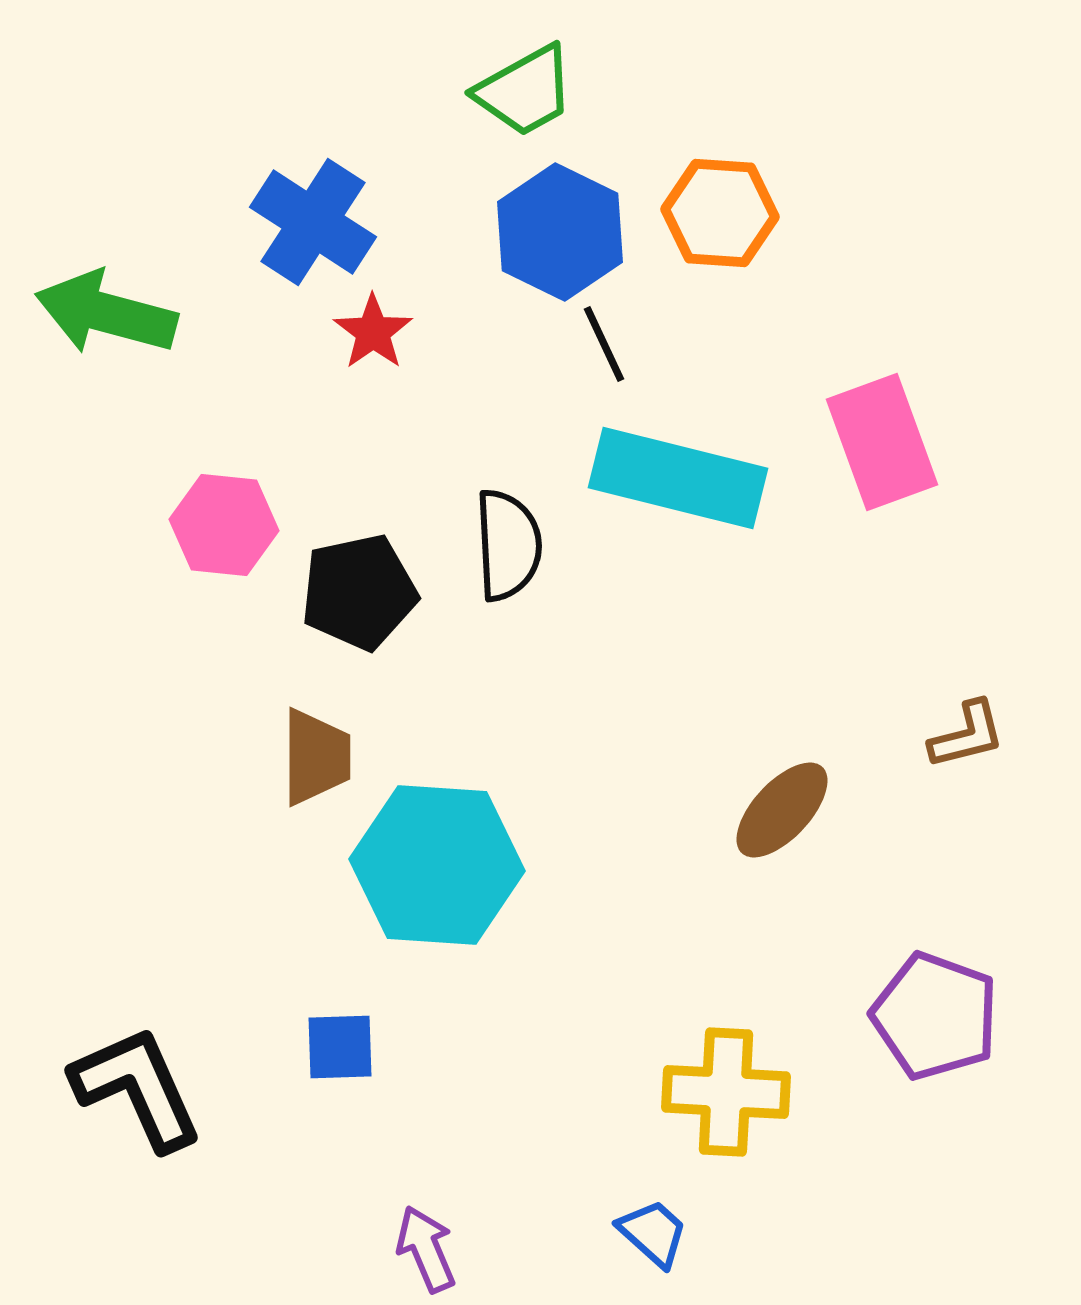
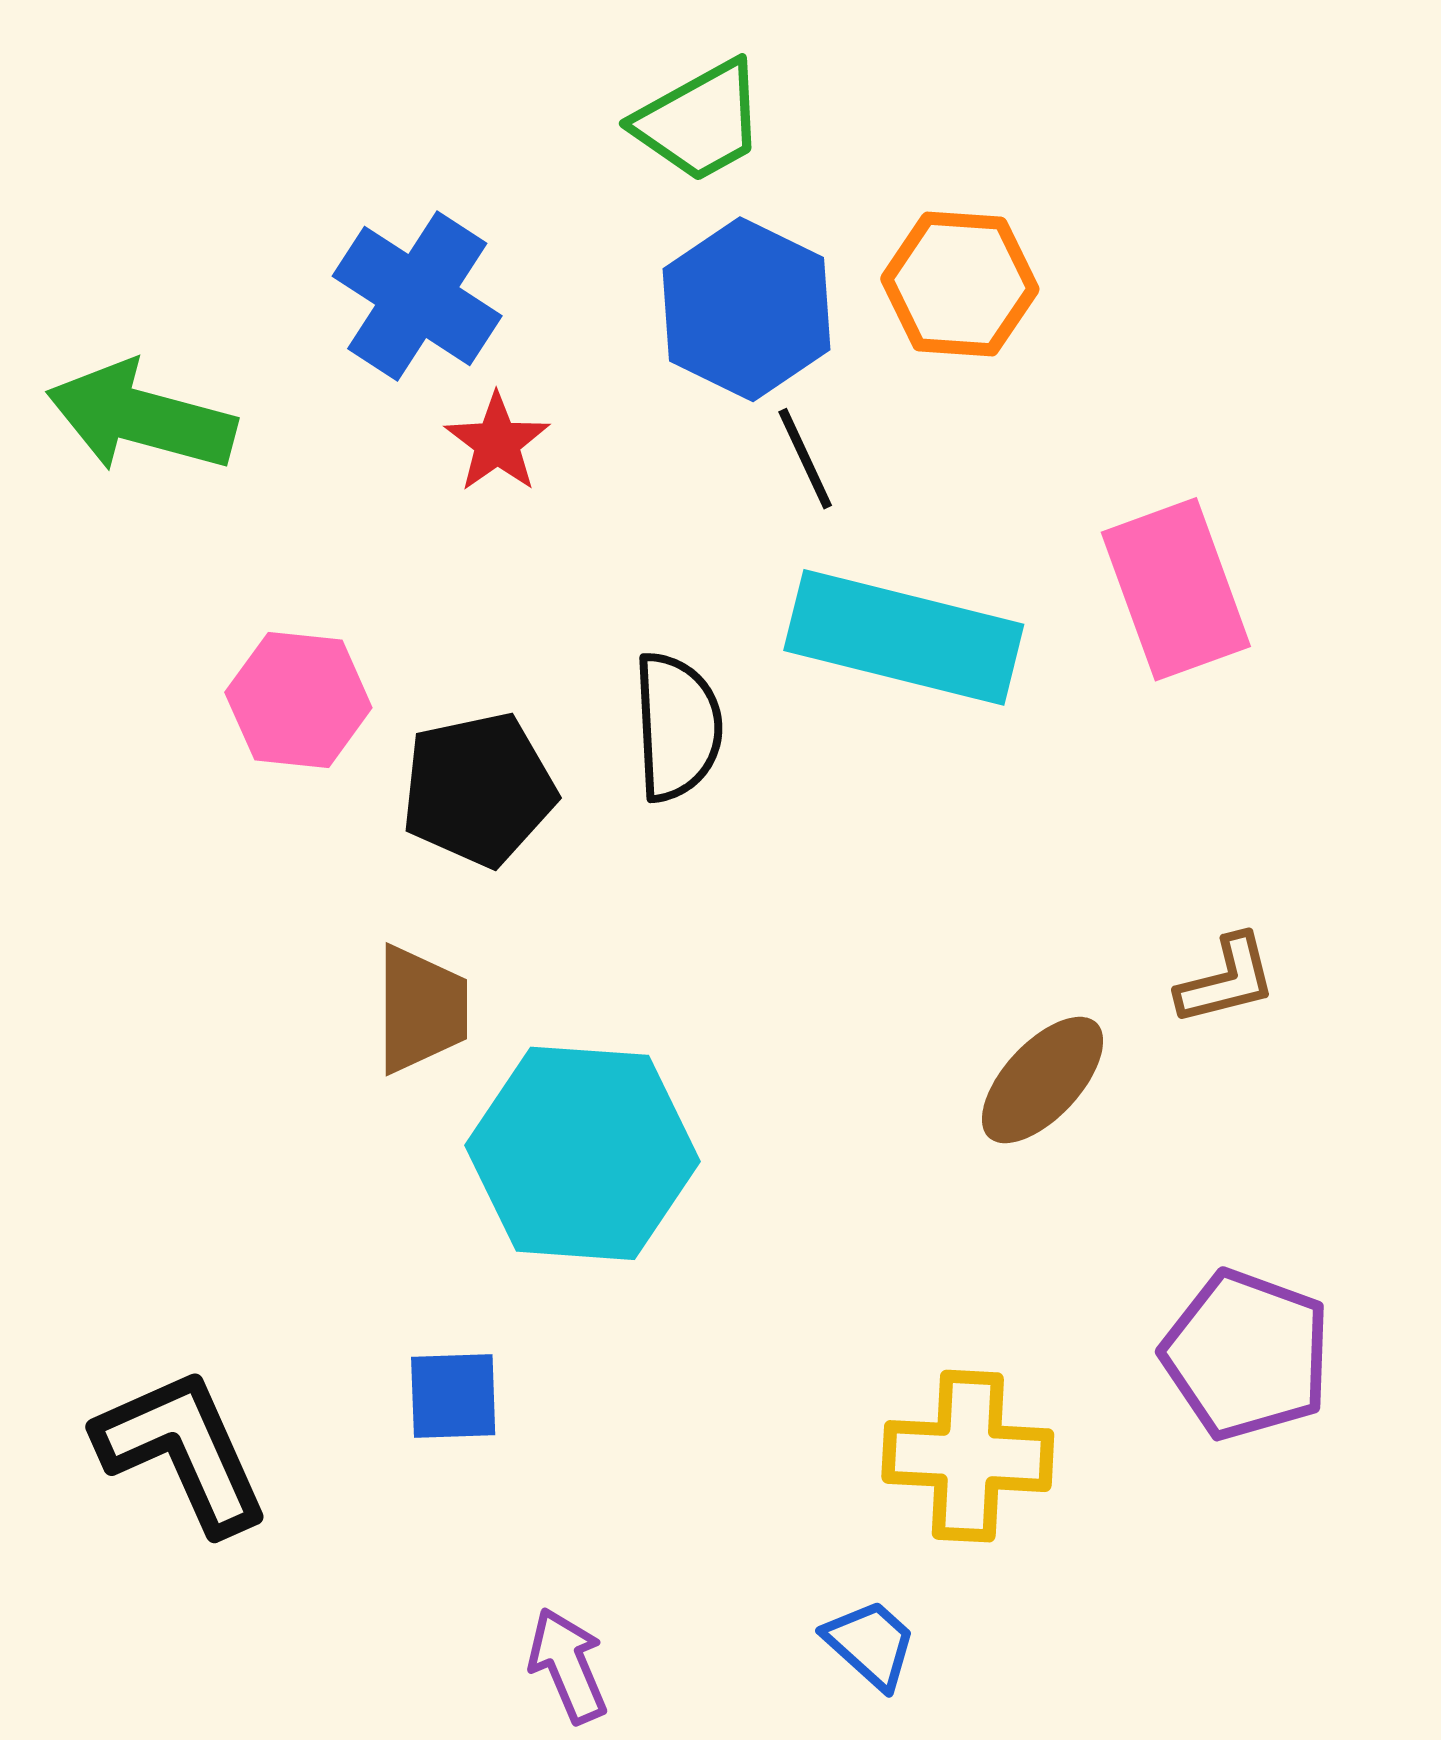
brown L-shape: (967, 735) -> (1227, 980), moved

